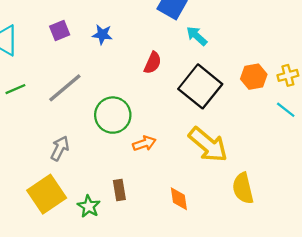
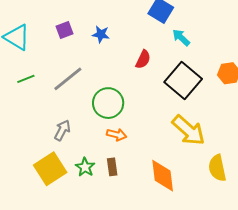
orange arrow: (144, 143) -> (117, 135), moved, turned 30
orange diamond: (179, 199) -> (163, 176), size x1.6
green star: (89, 206) -> (85, 167), moved

